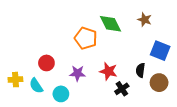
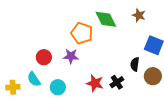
red star: (108, 71) -> (95, 83), moved
purple star: (77, 73) -> (71, 56), moved
yellow cross: (15, 80) -> (13, 87), moved

